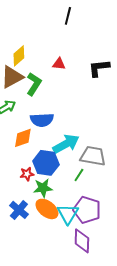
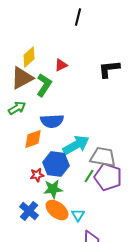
red triangle: (59, 64) -> (61, 65), moved, turned -32
purple pentagon: (87, 210) -> (108, 177), moved
cyan triangle: (68, 214) -> (78, 215), size x0.6

